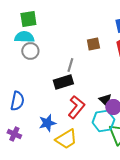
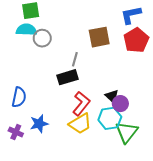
brown square: (93, 44) -> (99, 37), size x1.5
gray circle: (30, 51) -> (42, 38), moved
blue star: (47, 123) -> (39, 124), moved
yellow trapezoid: (66, 139) -> (80, 124), moved

